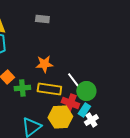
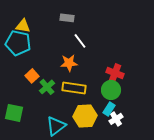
white line: (73, 80) -> (80, 41), moved
green cross: (22, 88) -> (47, 87), turned -35
red cross: (70, 103) -> (115, 73), moved

